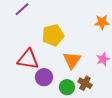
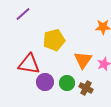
orange triangle: (72, 60) -> (83, 60), moved
green circle: (67, 87) -> (67, 83), moved

